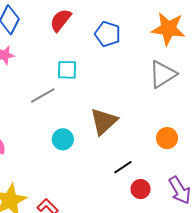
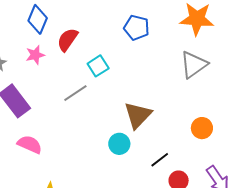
red semicircle: (61, 20) -> (67, 40), moved
cyan square: (67, 70) -> (98, 66), turned -30
cyan circle: (63, 139) -> (119, 144), moved

